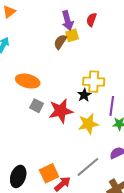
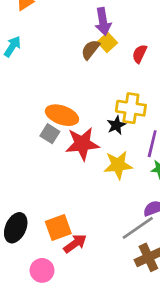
red semicircle: (91, 20) -> (140, 54), moved
yellow square: (72, 35) -> (107, 42), turned -32
orange ellipse: (28, 81) -> (62, 115), moved
gray line: (88, 167) -> (138, 228), moved

